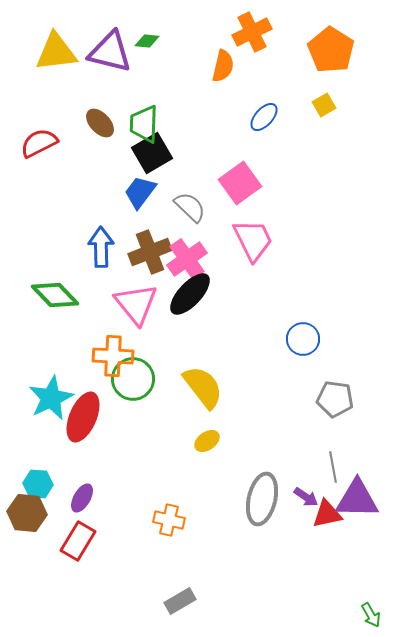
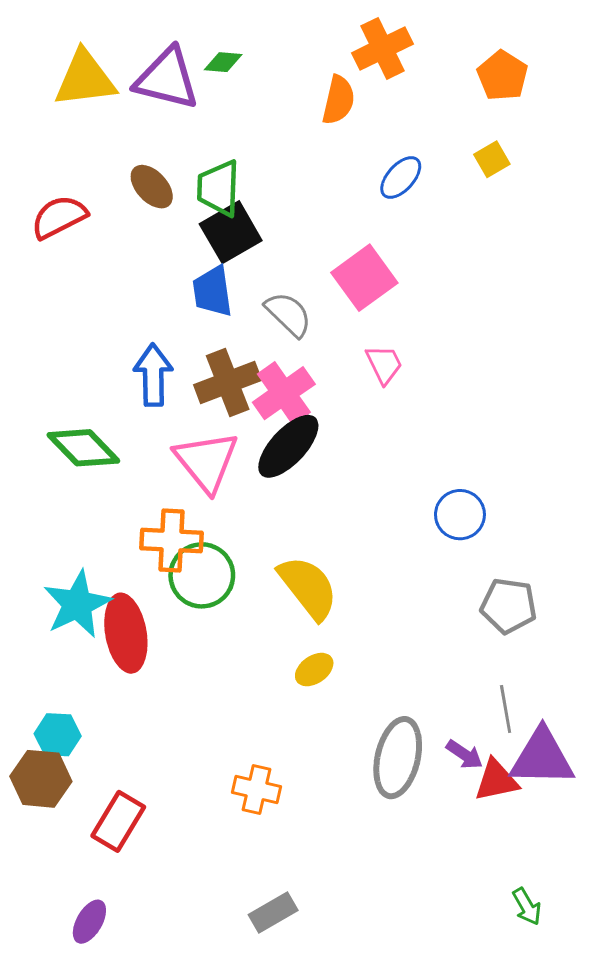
orange pentagon: (331, 50) -> (502, 76), size x0.7
blue trapezoid: (140, 192) -> (212, 291), turned -45
pink trapezoid: (253, 240) -> (384, 364), size x0.6
red ellipse: (83, 417) -> (126, 633), turned -33
purple ellipse: (82, 498) -> (89, 922), moved
green arrow: (371, 615) -> (527, 906), moved

